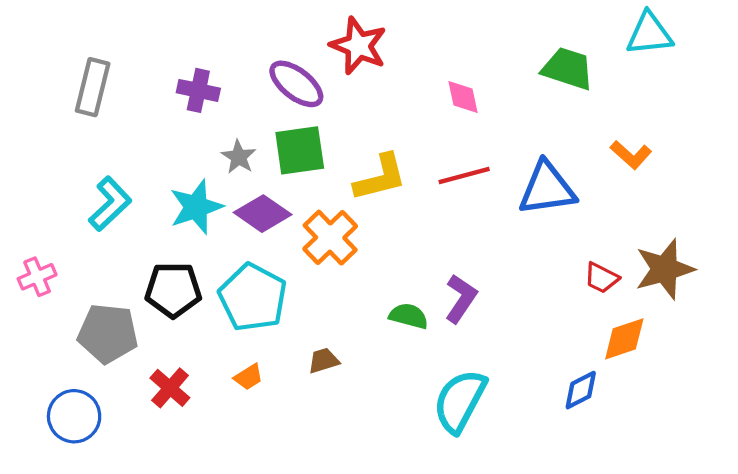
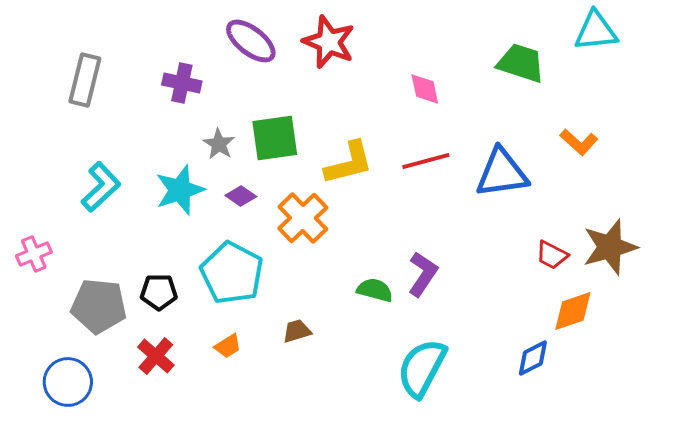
purple ellipse: (296, 84) -> (251, 41), moved
purple diamond: (263, 214) -> (241, 196), size x0.6
black pentagon: (173, 290) -> (159, 292), moved, size x0.7

